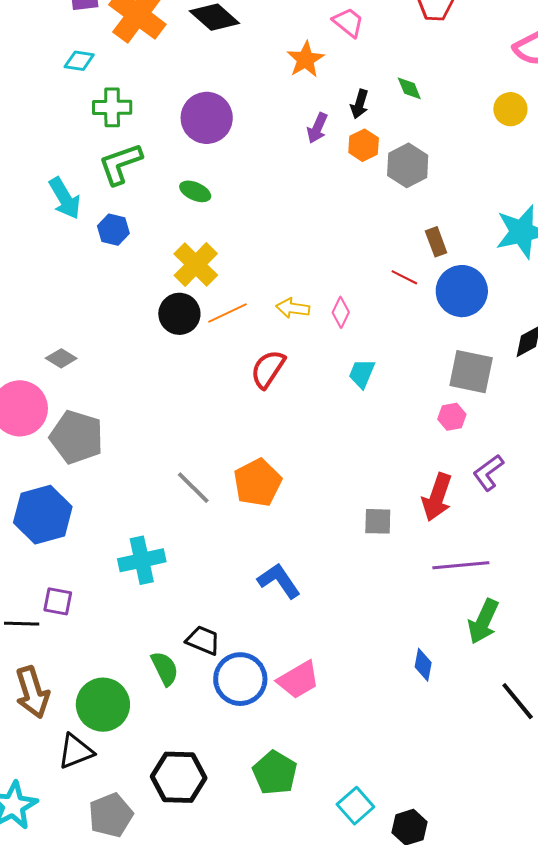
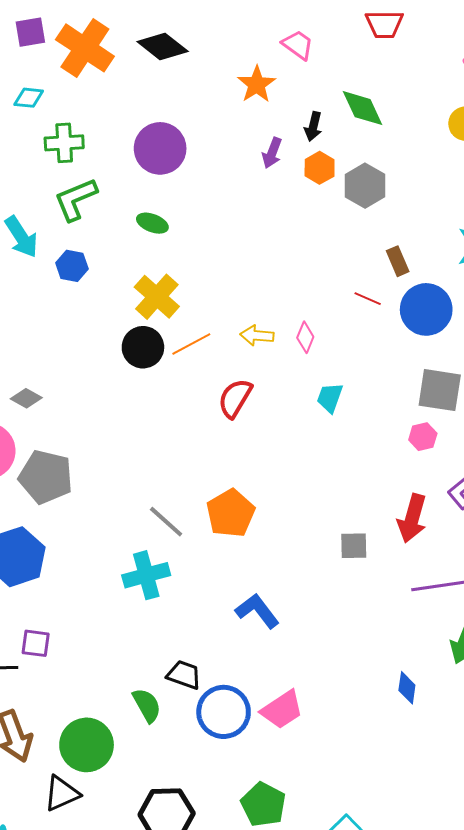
green diamond: (409, 88) -> (363, 108), size x1.6
cyan cross: (142, 560) -> (146, 575), moved

